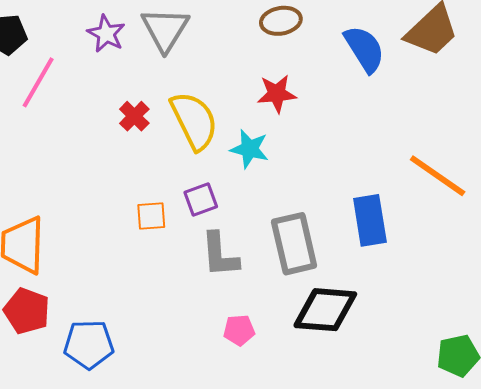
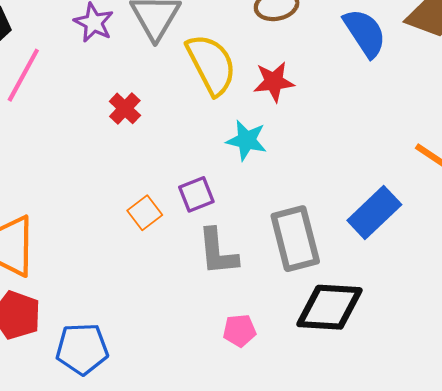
yellow semicircle: (194, 121) -> (211, 64), moved
orange square: (151, 216) -> (145, 213), turned -32
blue rectangle: (370, 220) -> (374, 213), turned 57

